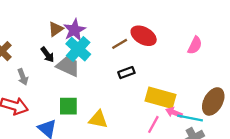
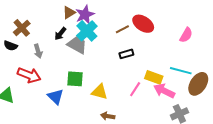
black arrow: (47, 55) -> (60, 34), turned 72
yellow rectangle: (161, 98) -> (154, 77), size x0.7
pink arrow: (174, 112) -> (164, 91), size x1.5
cyan line: (190, 118) -> (181, 71), moved
pink line: (153, 124) -> (135, 89), moved

